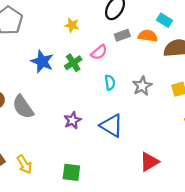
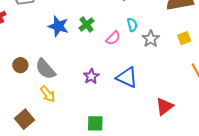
pink semicircle: (99, 52) -> (113, 38), moved
cyan semicircle: (110, 83) -> (132, 25), moved
yellow arrow: (24, 164) -> (48, 94), moved

